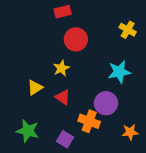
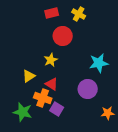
yellow cross: (128, 30) -> (79, 14), moved
orange cross: (89, 121) -> (43, 98), moved
purple square: (65, 139) -> (57, 109), moved

